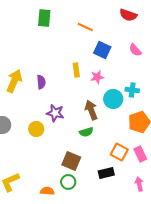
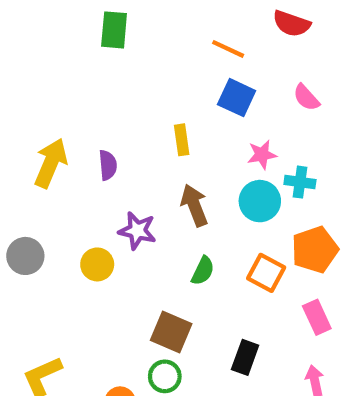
orange line: (85, 27) -> (228, 49), moved
pink star: (97, 77) -> (262, 155), moved
brown arrow: (91, 110) -> (194, 205), moved
green semicircle: (86, 132) -> (203, 271), turned -48
orange square: (119, 152) -> (266, 273), moved
black rectangle: (106, 173) -> (245, 357), turned -56

